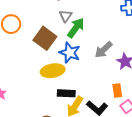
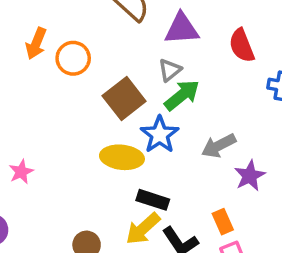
orange rectangle: (117, 90) -> (223, 222), turned -32
black rectangle: (66, 93) -> (153, 200), moved

